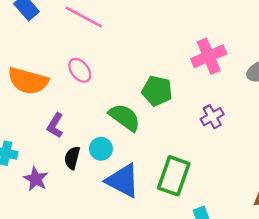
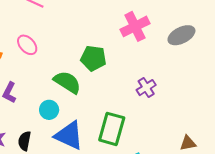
purple cross: (212, 117) -> (146, 88), moved
black semicircle: (72, 158) -> (24, 141), moved

